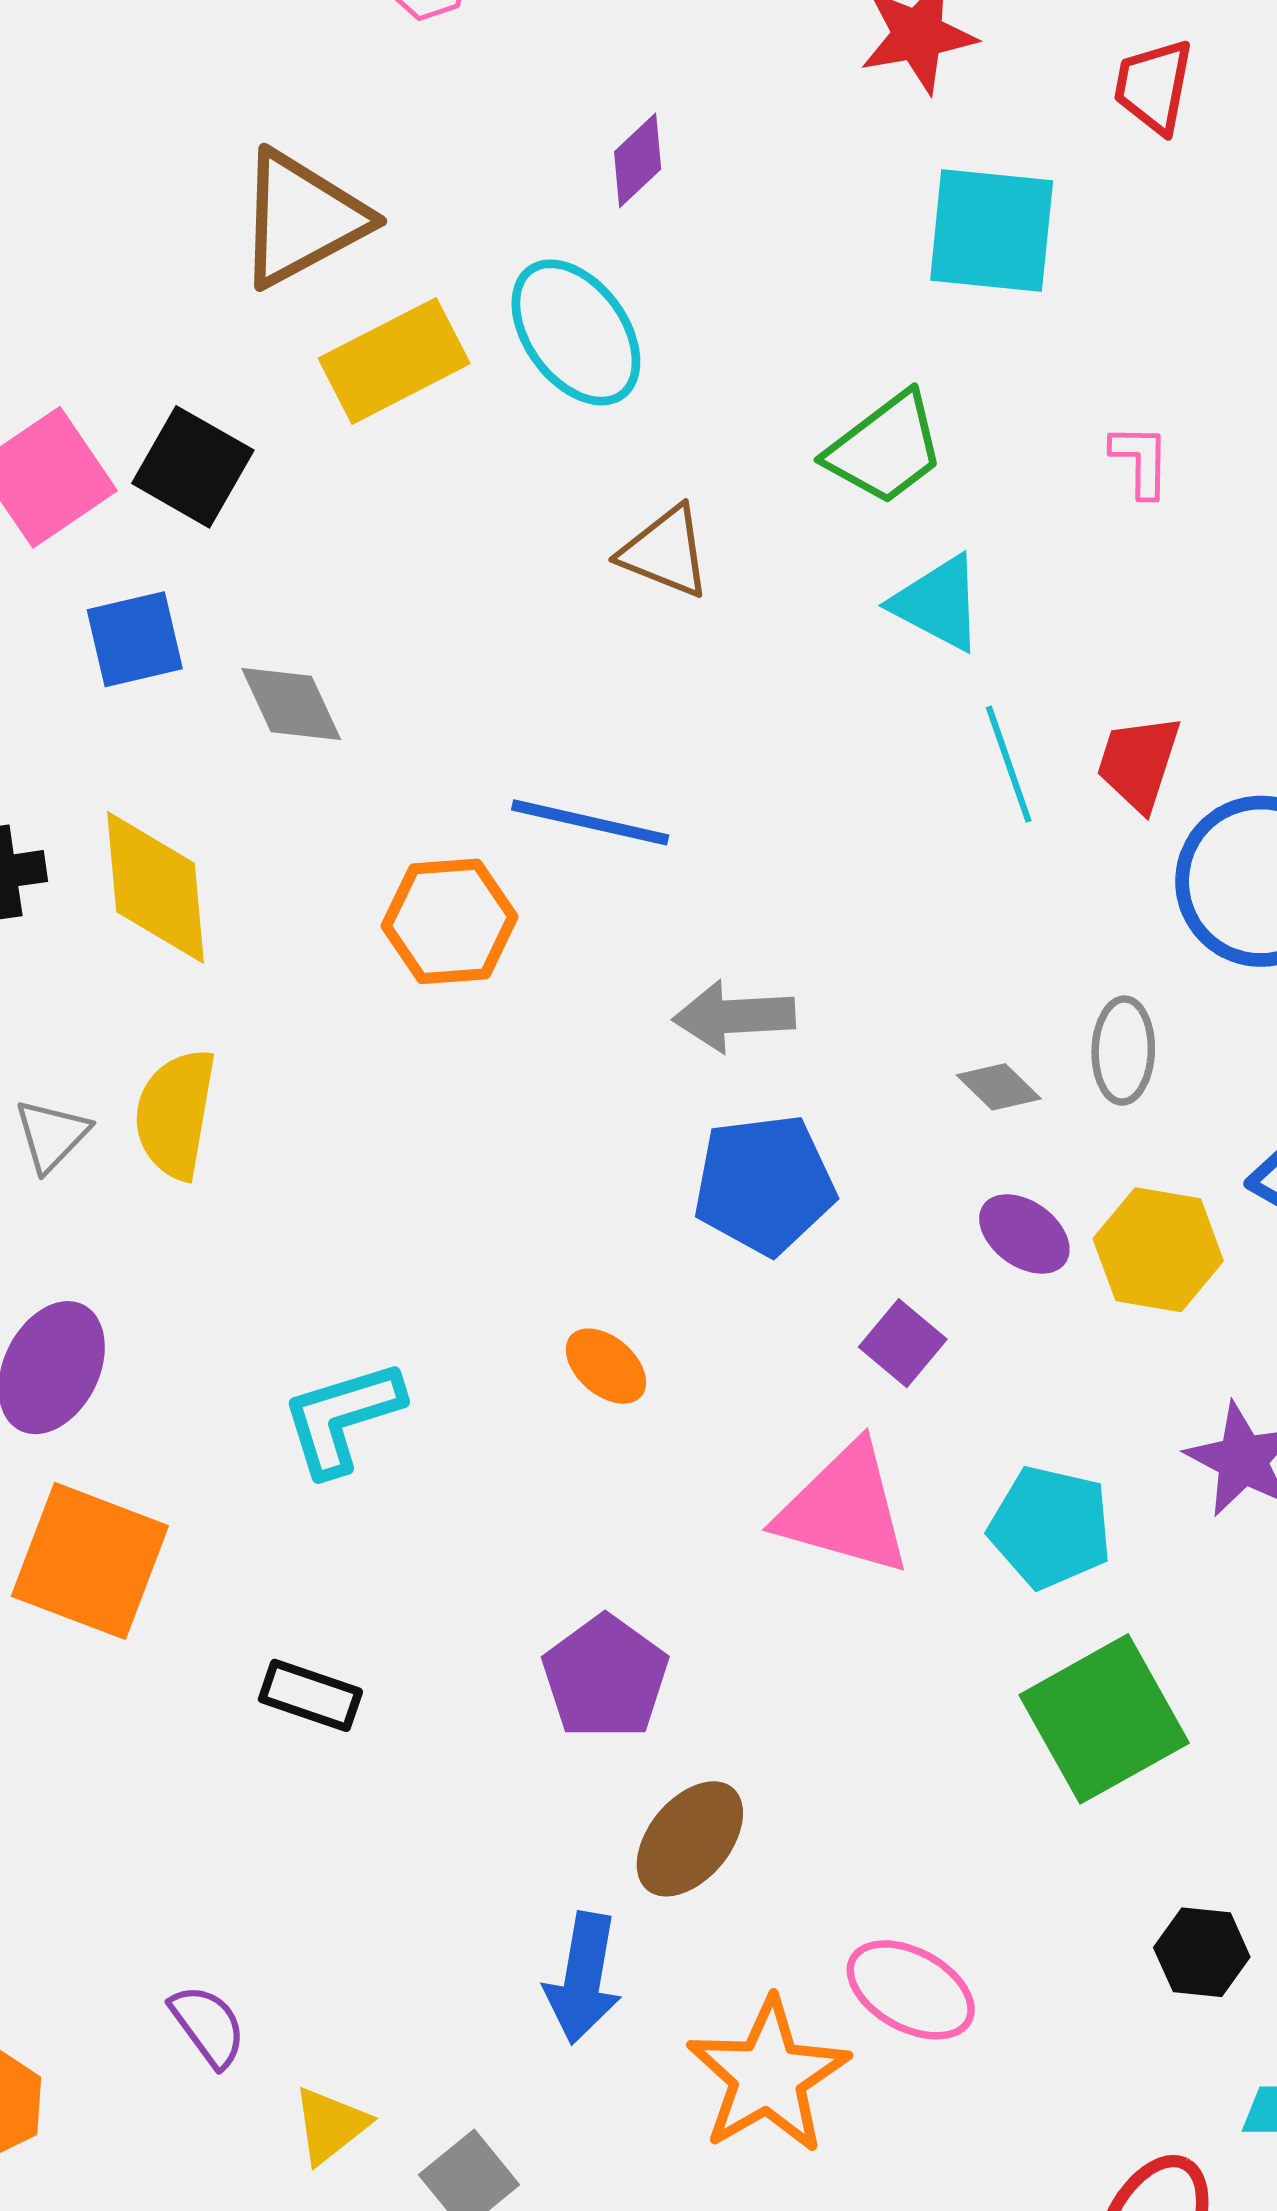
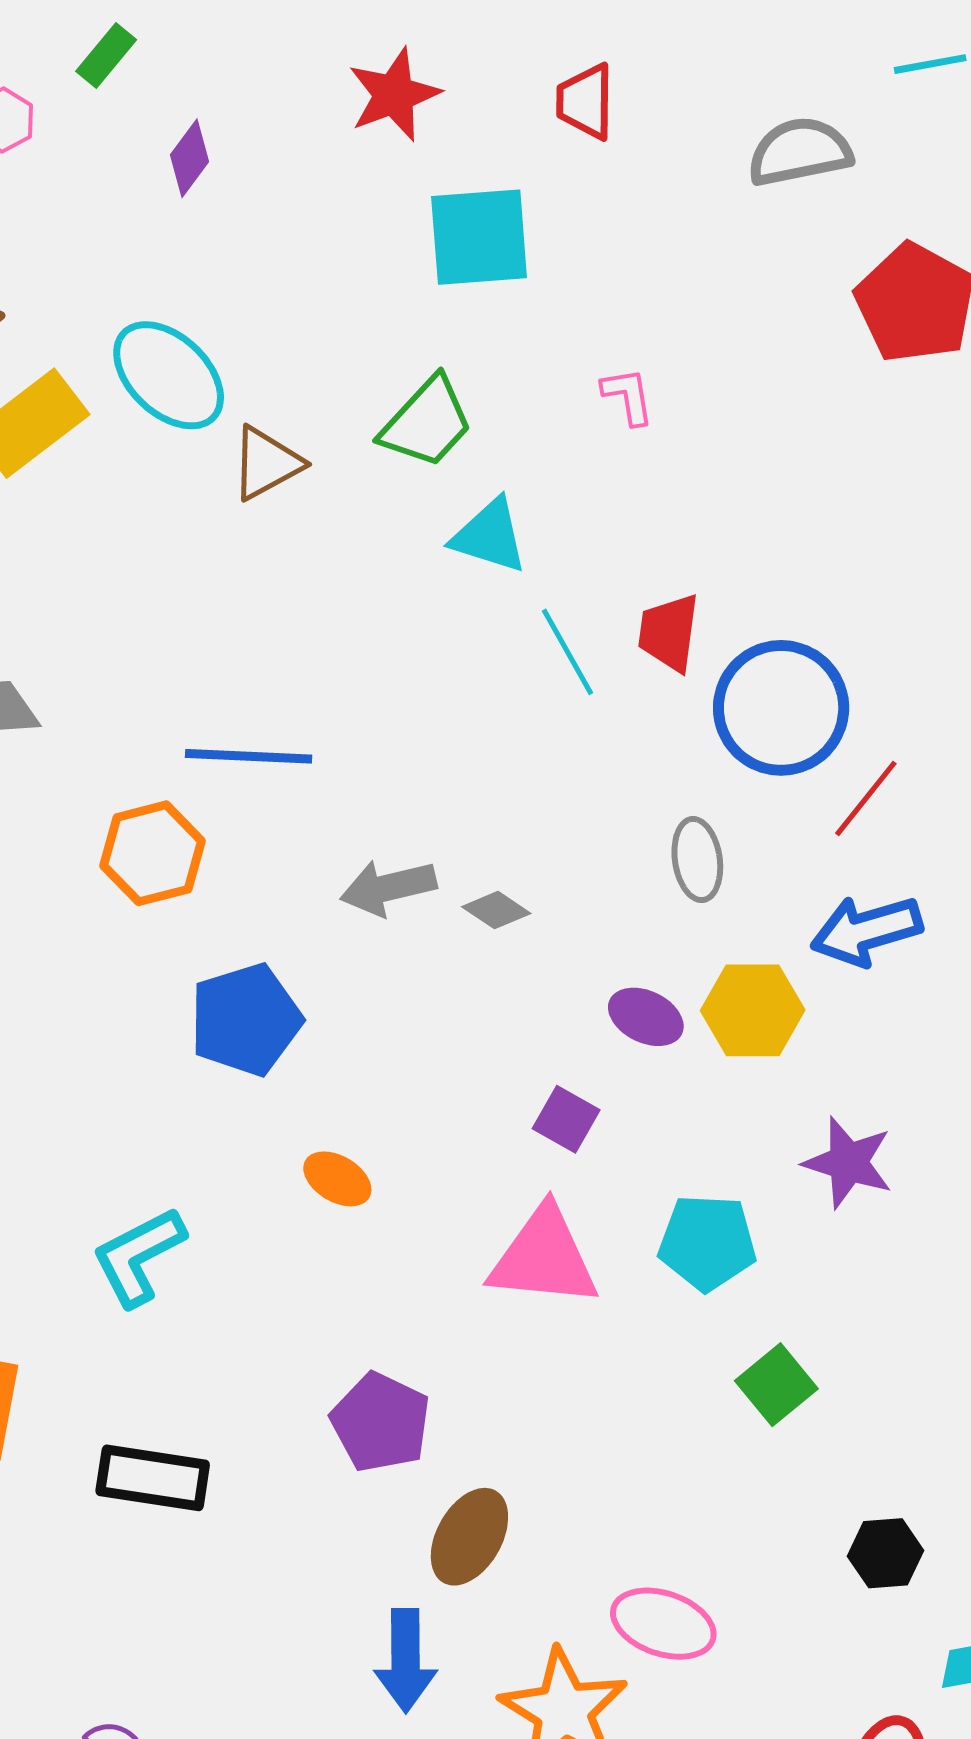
purple diamond: (638, 160) -> (189, 158), moved
brown triangle: (665, 552) -> (266, 463), moved, turned -40
gray diamond: (999, 1087) -> (496, 910), moved
blue pentagon: (764, 1184) -> (246, 1020), moved
black rectangle: (310, 1695) -> (153, 1478), size x1.4
green square: (1104, 1719) -> (776, 1385), size x0.6

